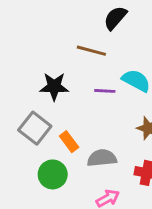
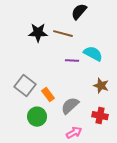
black star: (54, 86) -> (38, 33), moved
gray semicircle: (102, 158) -> (70, 106), turned -36

